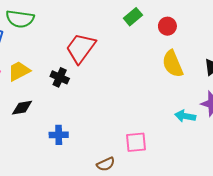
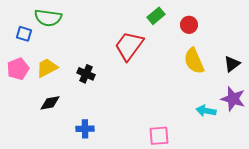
red trapezoid: (81, 48) -> (129, 46), moved

